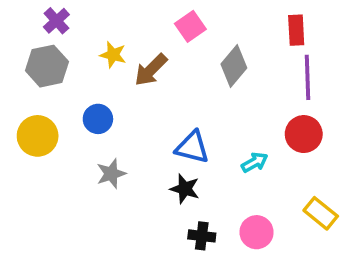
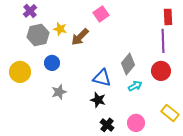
red rectangle: (296, 30) -> (168, 17), moved
gray hexagon: (47, 66) -> (38, 35), moved
gray diamond: (234, 66) -> (128, 64), moved
black cross: (202, 236) -> (107, 125), turned 32

